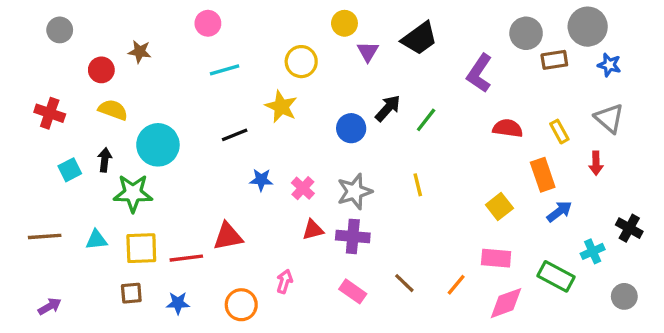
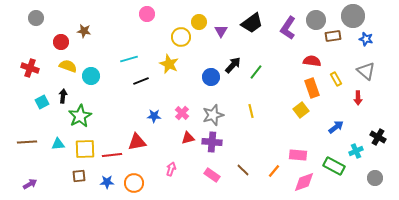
pink circle: (208, 23) -> (147, 14), moved
yellow circle: (344, 23) -> (199, 22), moved
cyan line: (225, 70) -> (129, 59), moved
purple L-shape: (479, 73) -> (288, 28), moved
red semicircle: (508, 128) -> (312, 61), moved
cyan circle: (158, 145) -> (91, 76), moved, size x0.7
orange rectangle: (543, 175) -> (312, 88), moved
blue star: (261, 180) -> (154, 116), moved
green star: (133, 193) -> (80, 116), turned -30
yellow square: (499, 206) -> (301, 110), moved
orange circle: (241, 305) -> (134, 183), moved

